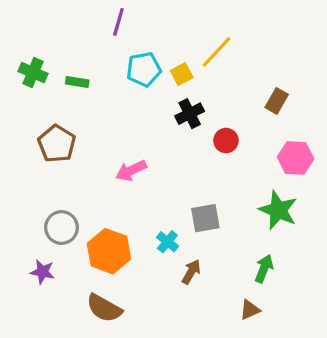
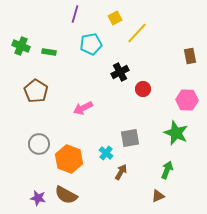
yellow square: (182, 74) -> (115, 18), moved
brown rectangle: (277, 101) -> (190, 56), moved, turned -42
purple star: (42, 272) -> (38, 198), moved

